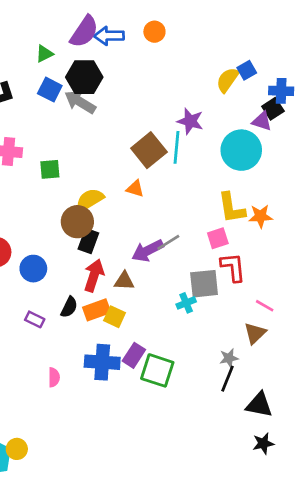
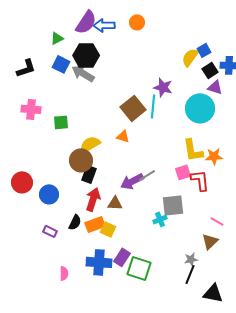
black square: (273, 109) -> (210, 70), moved
red L-shape: (233, 267) -> (200, 180), moved

